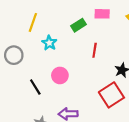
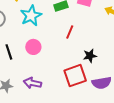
cyan star: (49, 43) -> (31, 16), size x1.5

